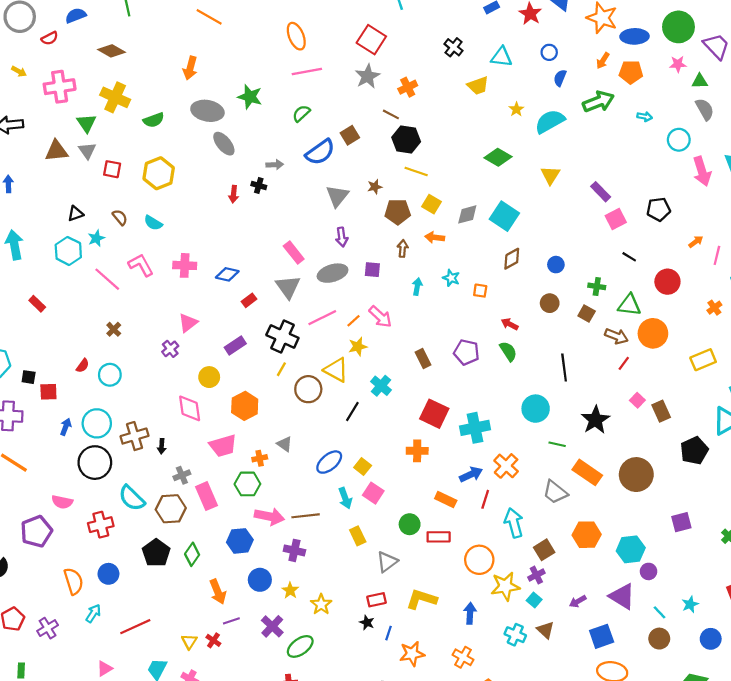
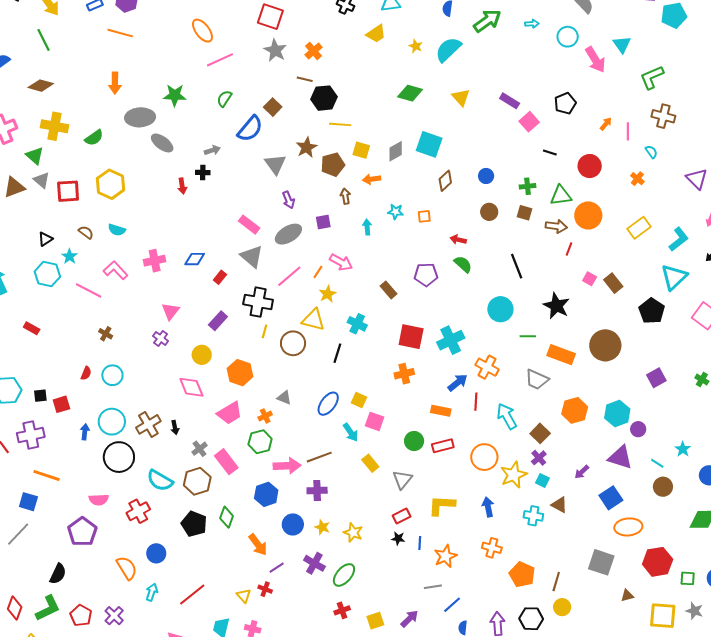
red square: (112, 169) -> (68, 191), size x1.4
brown star: (375, 187) -> (307, 147), size x1.5

